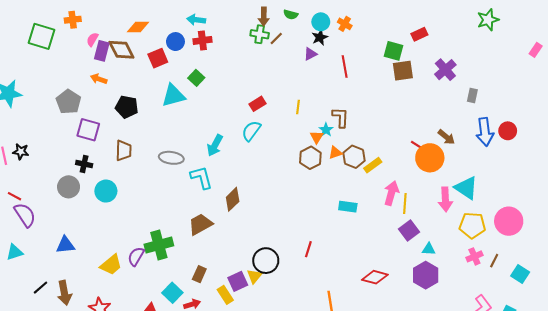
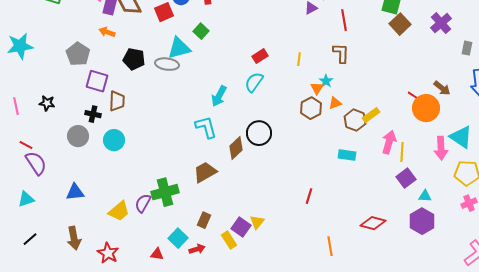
brown square: (403, 71) -> (400, 24), turned -35
brown L-shape: (341, 117) -> (341, 53), moved
brown trapezoid: (124, 151) -> (117, 101), moved
black star: (21, 152) -> (47, 103), moved
brown hexagon: (354, 157) -> (355, 120), moved
gray ellipse: (171, 158) -> (167, 64), moved
black circle: (266, 261) -> (259, 133), moved
purple square: (238, 281) -> (241, 227), turned -30
black line: (40, 288) -> (30, 239), moved

